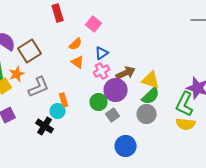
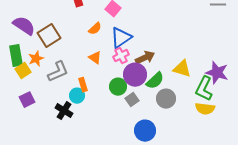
blue triangle: (102, 53) -> (121, 38), size x1.6
orange triangle: (78, 62) -> (95, 58), moved
yellow triangle: (151, 80) -> (182, 69), moved
green semicircle: (151, 96) -> (155, 81), moved

